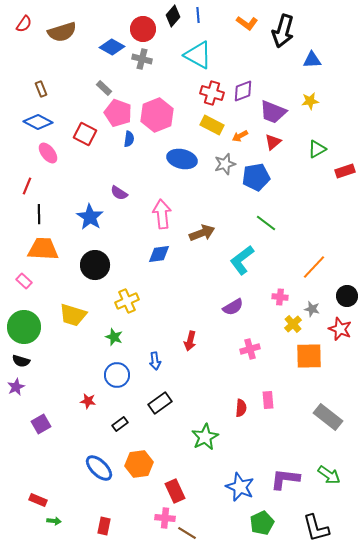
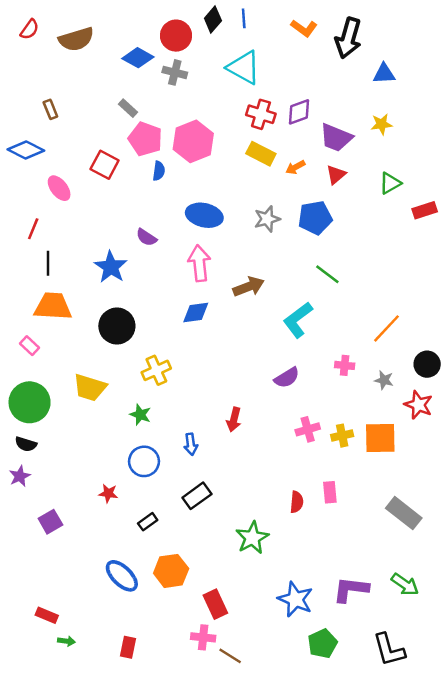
blue diamond: (38, 122) -> (26, 150), moved
blue ellipse: (182, 159) -> (204, 215), moved
gray star: (225, 164) -> (267, 219), moved
yellow cross: (293, 324) -> (342, 436), moved, turned 30

